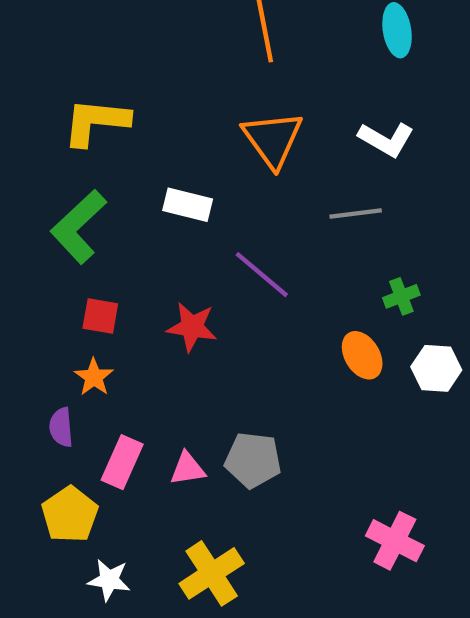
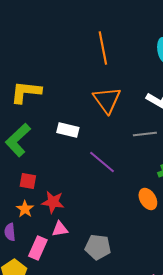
red star: (192, 327) -> (53, 202), moved
pink triangle: (188, 469) -> (60, 229), moved

